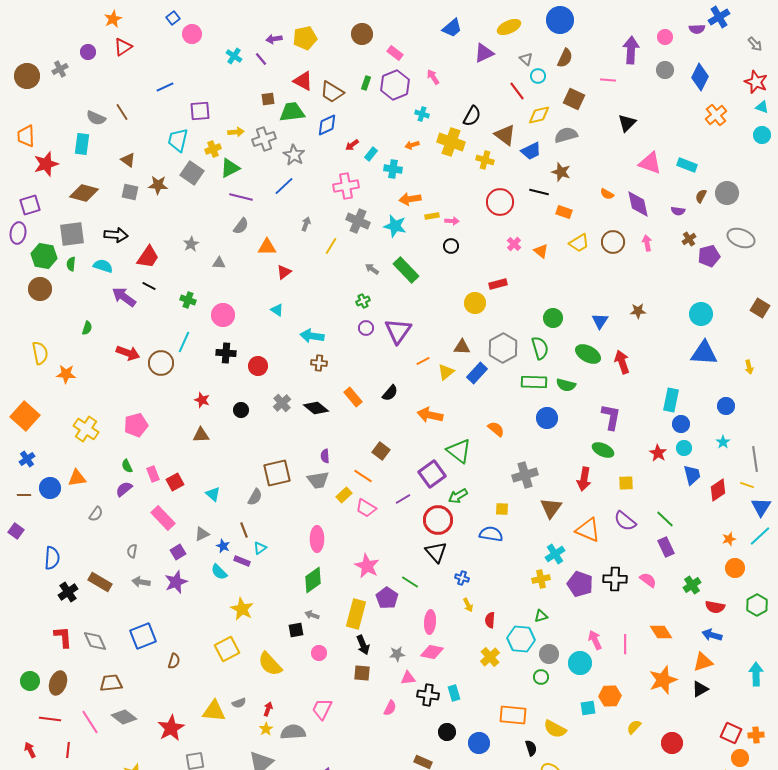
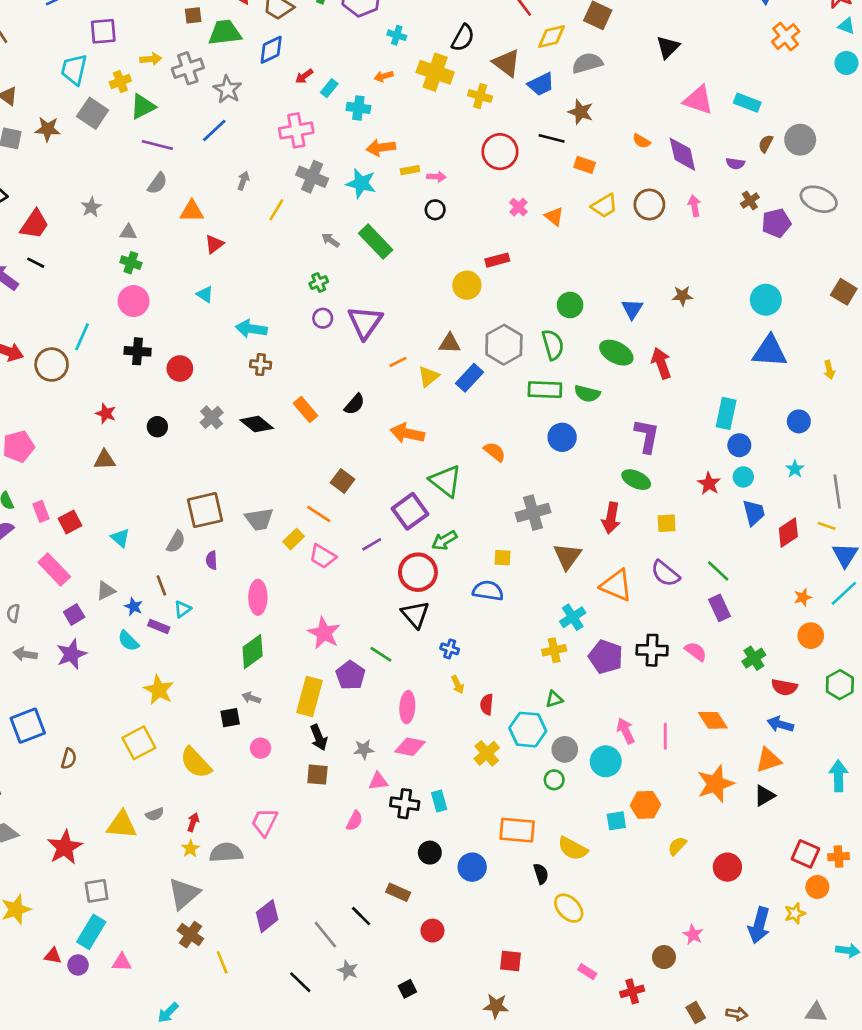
green cross: (188, 300) -> (131, 263), moved
purple semicircle: (325, 456) -> (212, 560), moved

